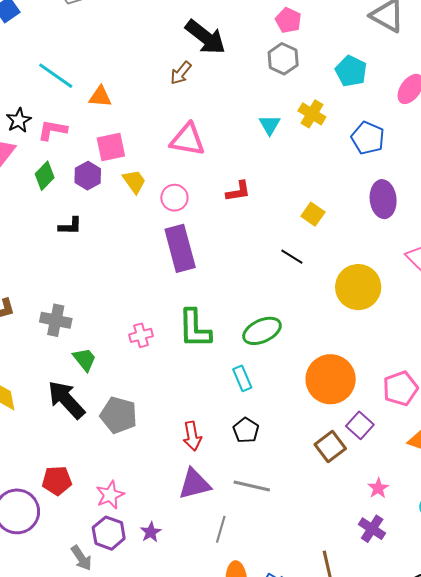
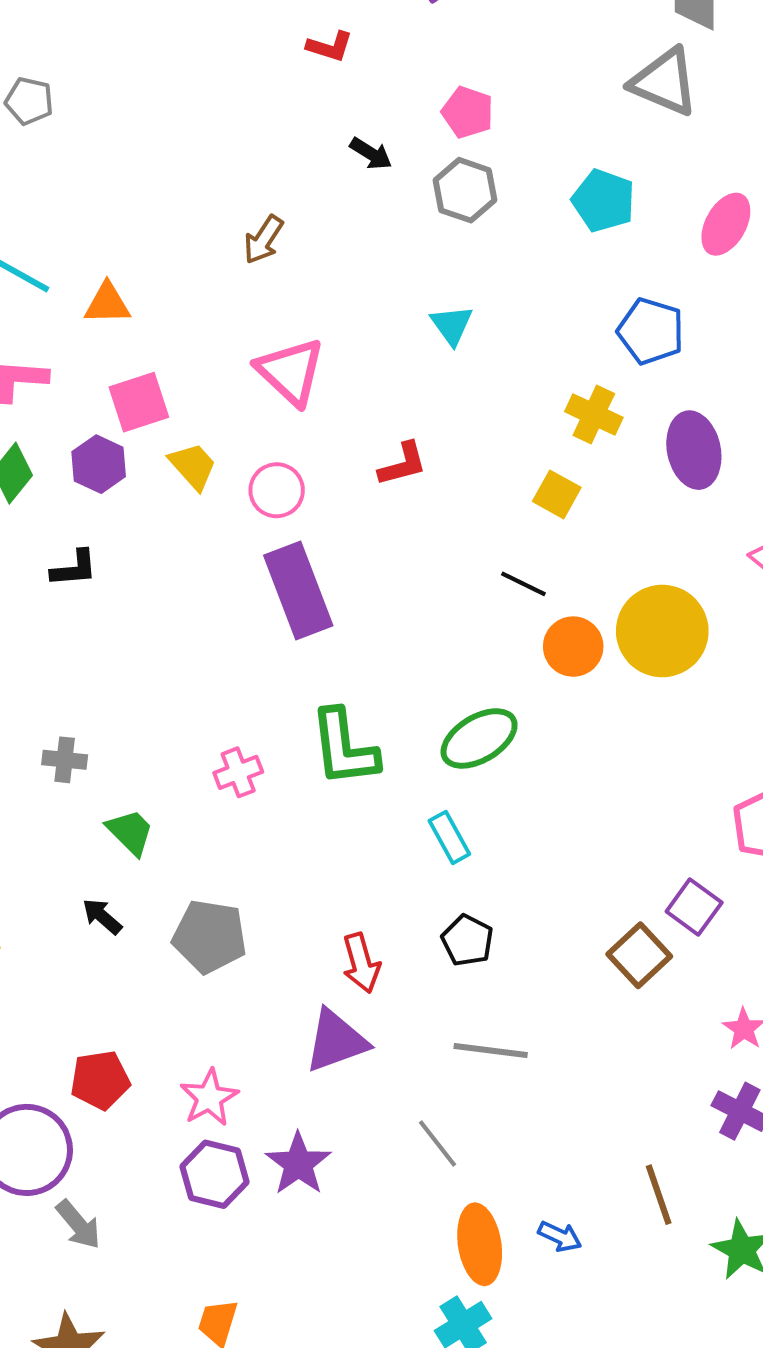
black arrow: (205, 37) -> (371, 154), moved, size x0.5
yellow cross: (312, 114) -> (594, 414), moved
pink triangle: (187, 140) -> (291, 372), turned 39
gray cross: (56, 320) -> (65, 760), size x0.7
orange circle: (331, 379) -> (573, 647), moved, size x0.6
black arrow: (66, 400) -> (102, 916), size x0.5
purple triangle: (195, 484) -> (336, 1041), moved
gray line: (221, 529) -> (438, 1143), turned -48
purple star: (151, 532) -> (298, 1164), size x1.5
gray arrow: (81, 558) -> (78, 1225), moved

